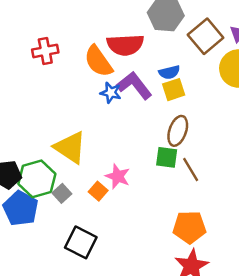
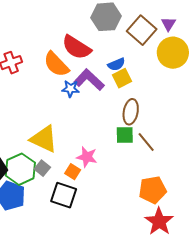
red semicircle: (125, 45) -> (76, 47), turned 44
gray square: (62, 193) -> (42, 168), moved
black square: (81, 242) -> (64, 195), moved

